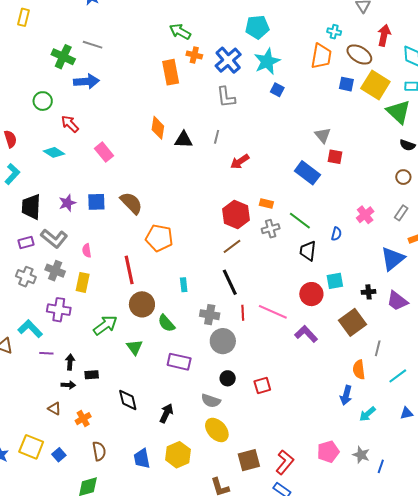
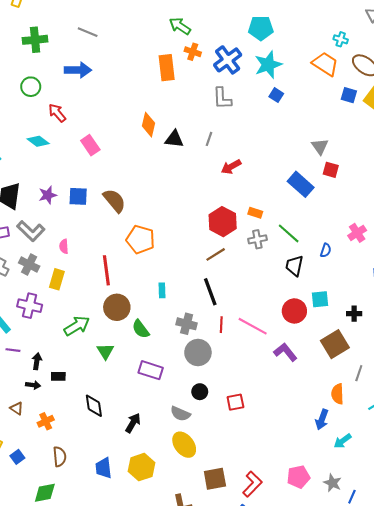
orange trapezoid: (321, 56) -> (325, 64), turned -72
green cross: (63, 57) -> (35, 40), moved, turned -35

